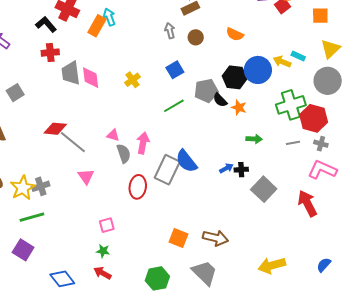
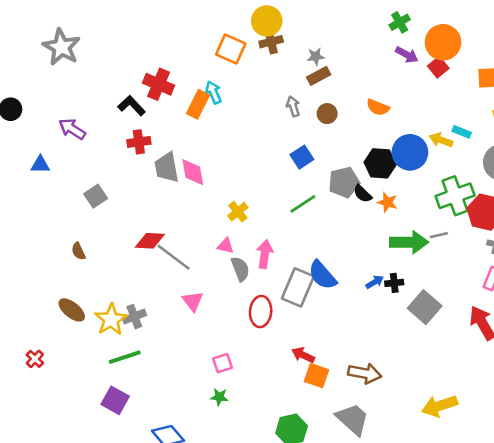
yellow cross: (133, 80) -> (238, 212), moved
green arrow: (254, 139) -> (409, 242), size x1.8
gray line: (293, 143) -> (439, 235), moved
red arrow: (102, 273) -> (303, 355), moved

